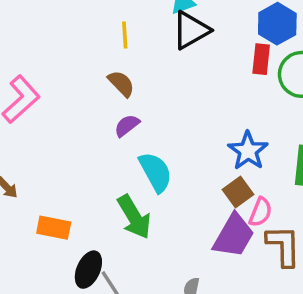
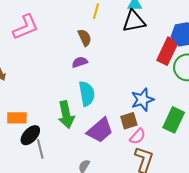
red rectangle: (261, 59) -> (168, 51), size x1.5
orange rectangle: (54, 228) -> (17, 118), moved, turned -30
purple trapezoid: (234, 236) -> (100, 130), moved

